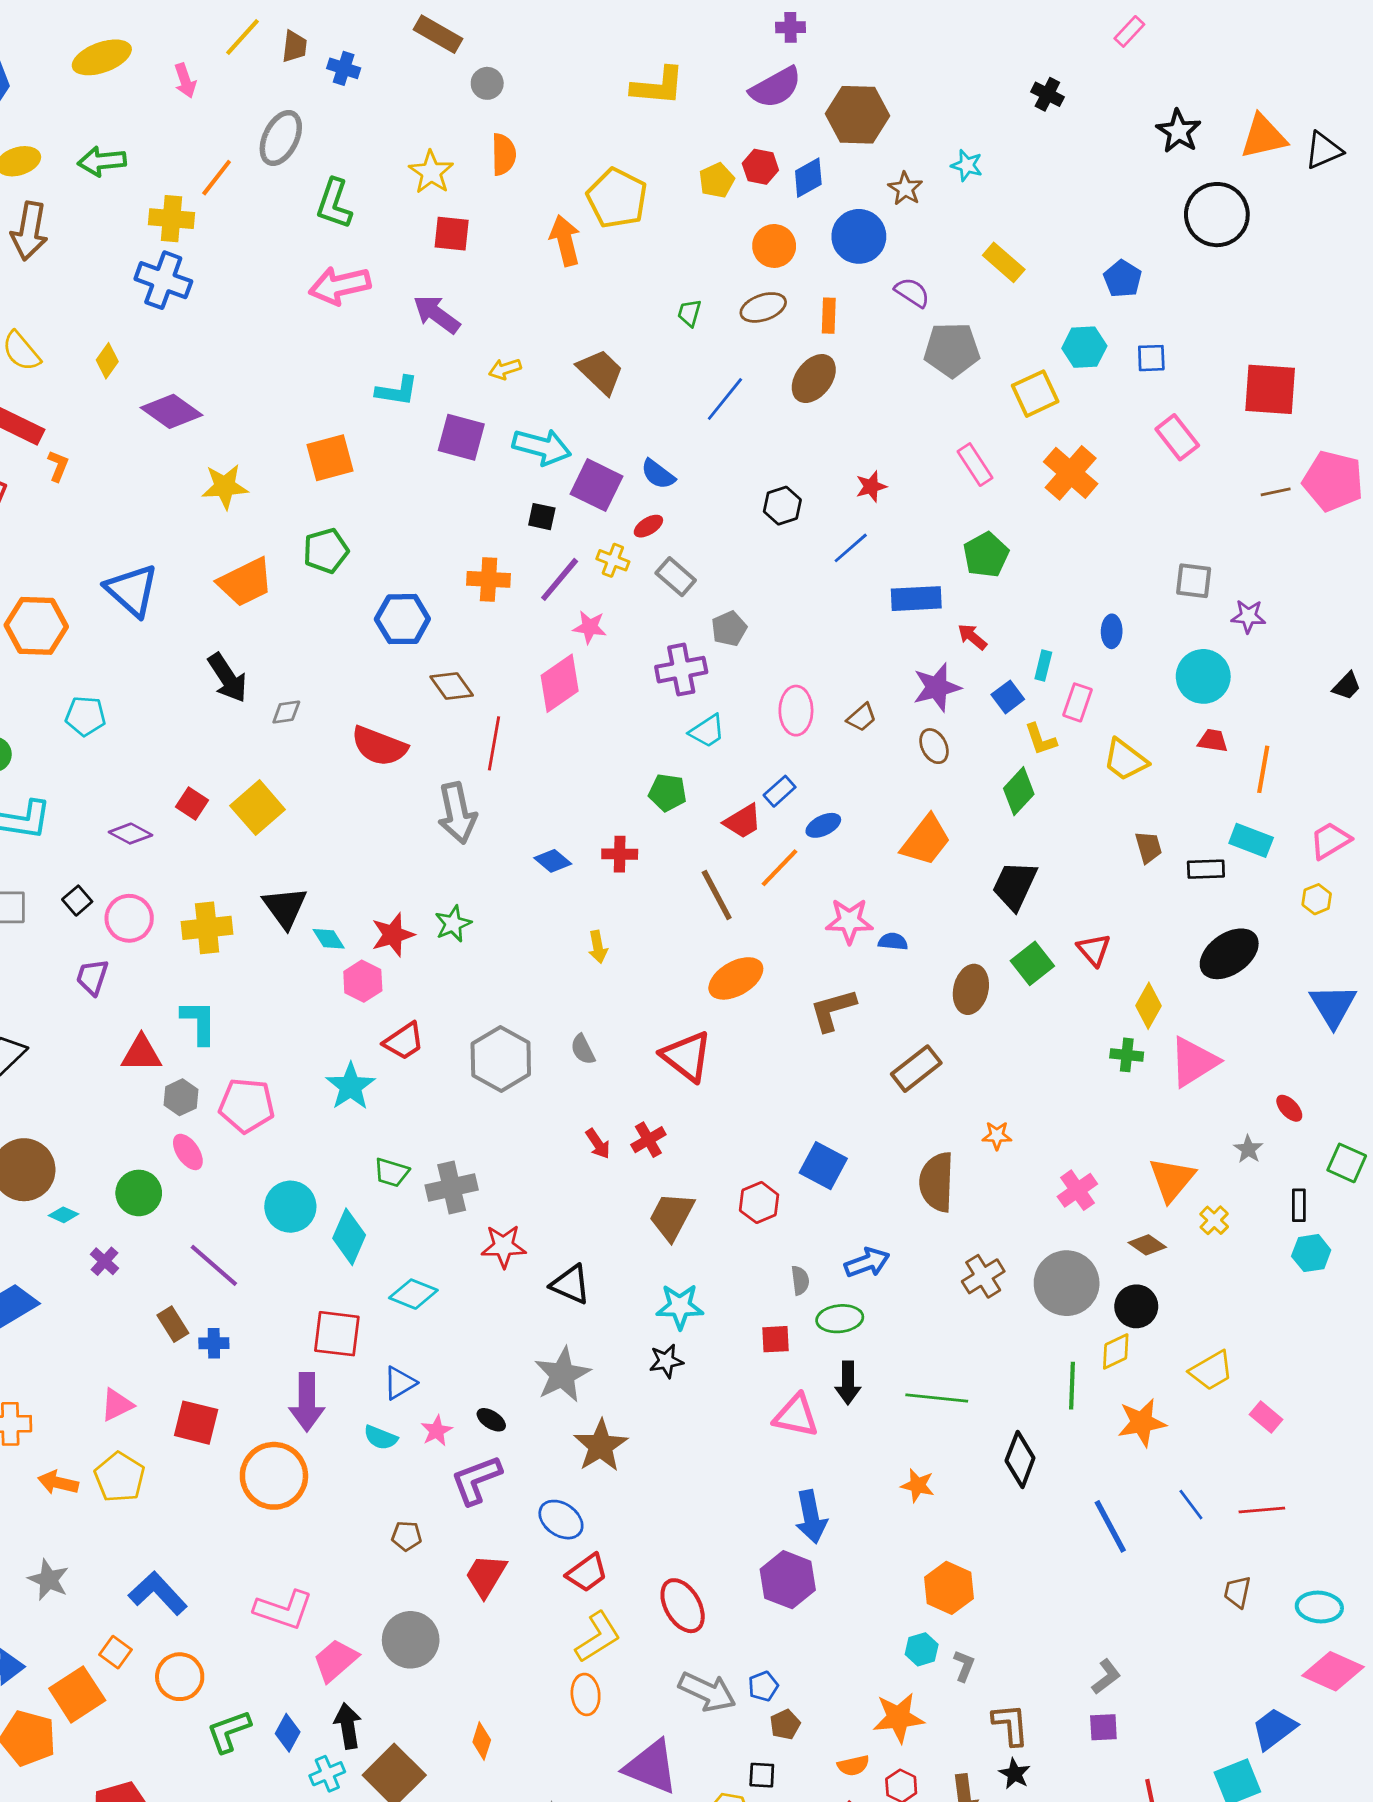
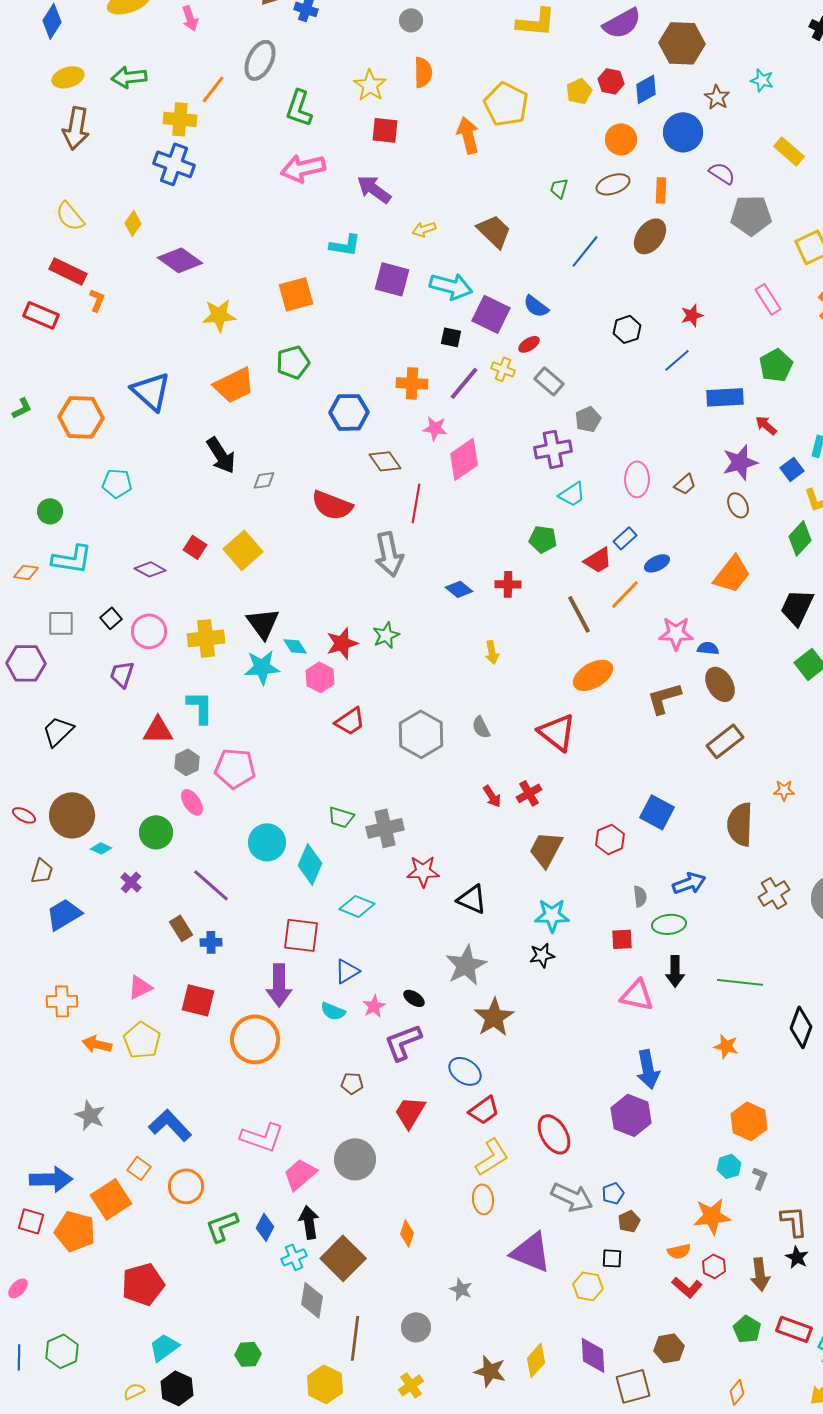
pink star: (590, 627) -> (435, 428), moved
brown ellipse: (971, 989) -> (720, 684), moved, turned -44
cyan star: (351, 1086) -> (262, 667), moved, turned 30

